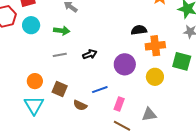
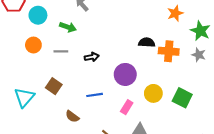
orange cross: (155, 46) -> (169, 51), moved
green square: (182, 61) -> (182, 98), moved
orange circle: (35, 81) -> (33, 45), moved
pink rectangle: (119, 104) -> (127, 107), moved
brown semicircle: (80, 105) -> (72, 116), moved

